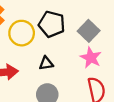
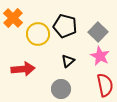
black triangle: (46, 63) -> (68, 61), moved, turned -32

